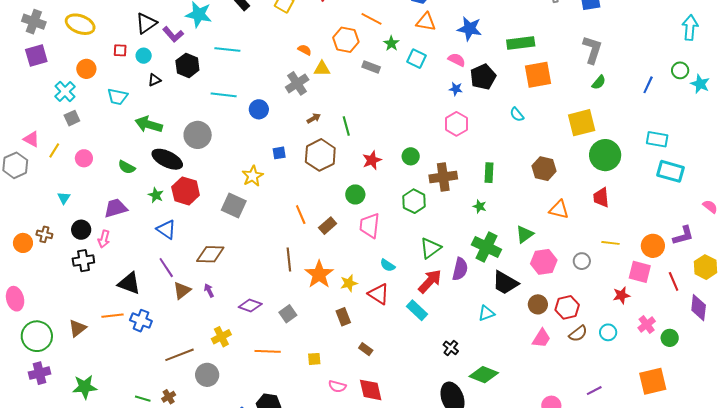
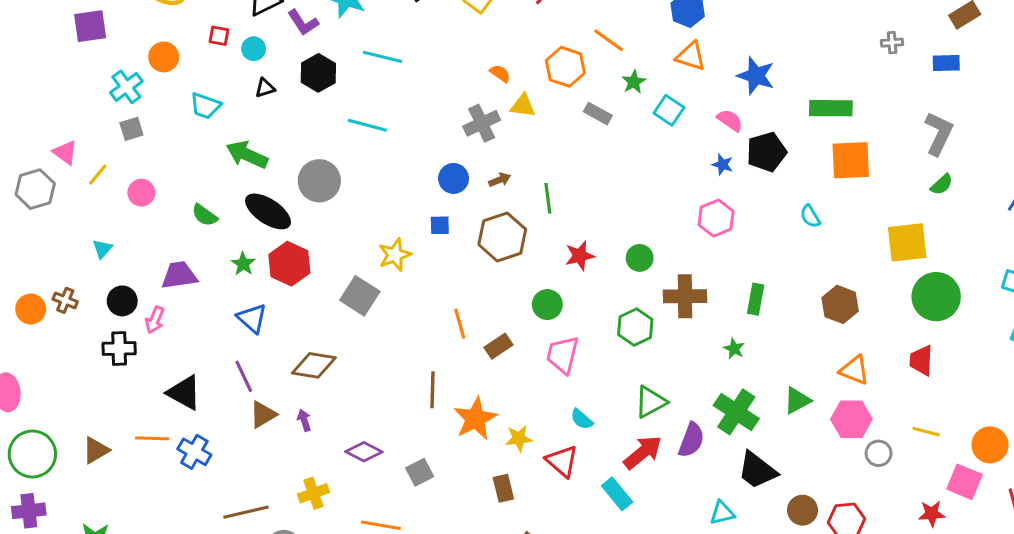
blue circle: (259, 109) -> (454, 178), moved
pink hexagon: (544, 262) -> (851, 419), moved

